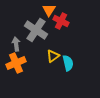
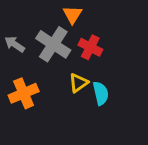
red cross: (61, 21) -> (90, 47), moved
gray arrow: (16, 44) -> (15, 44), moved, turned -48

